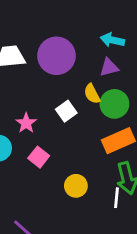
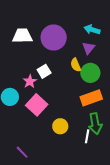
purple triangle: (109, 67) -> (88, 48), turned -40
white square: (66, 111) -> (44, 71), moved
pink square: (39, 157) -> (37, 105), size x1.5

